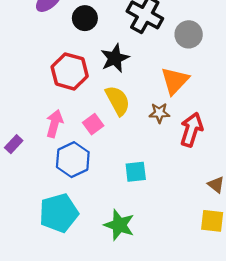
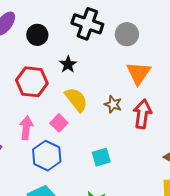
black star: (115, 58) -> (68, 64), size x0.7
orange triangle: (175, 81) -> (139, 73), moved
brown star: (159, 113) -> (113, 104), turned 30

